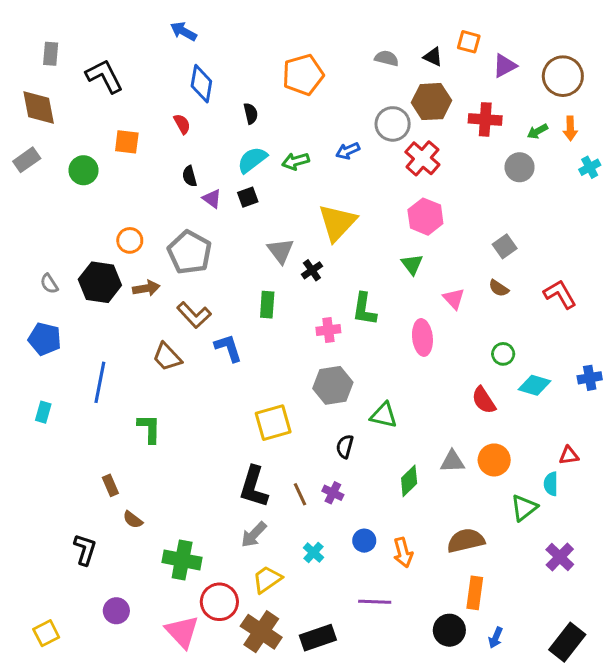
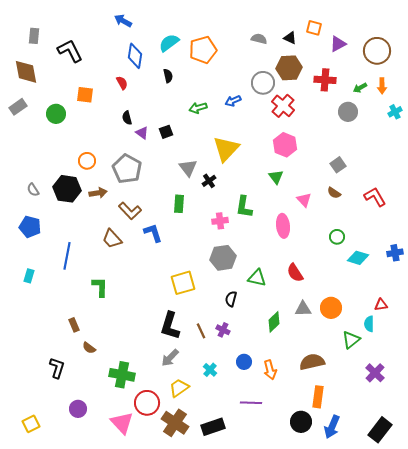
cyan semicircle: (252, 160) -> (169, 43), moved
red semicircle: (484, 400) -> (295, 273), moved
blue arrow: (496, 638) -> (332, 427), size x1.6

